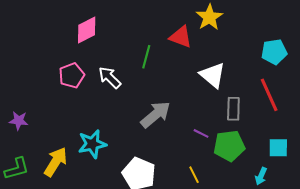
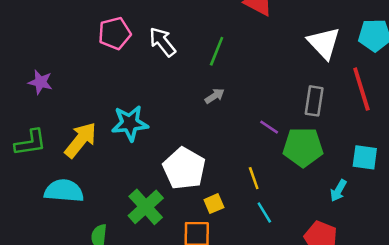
green line: (146, 57) -> (217, 51), moved
white triangle: (213, 75) -> (324, 43), moved
gray arrow: (156, 114) -> (215, 96), size x0.5

